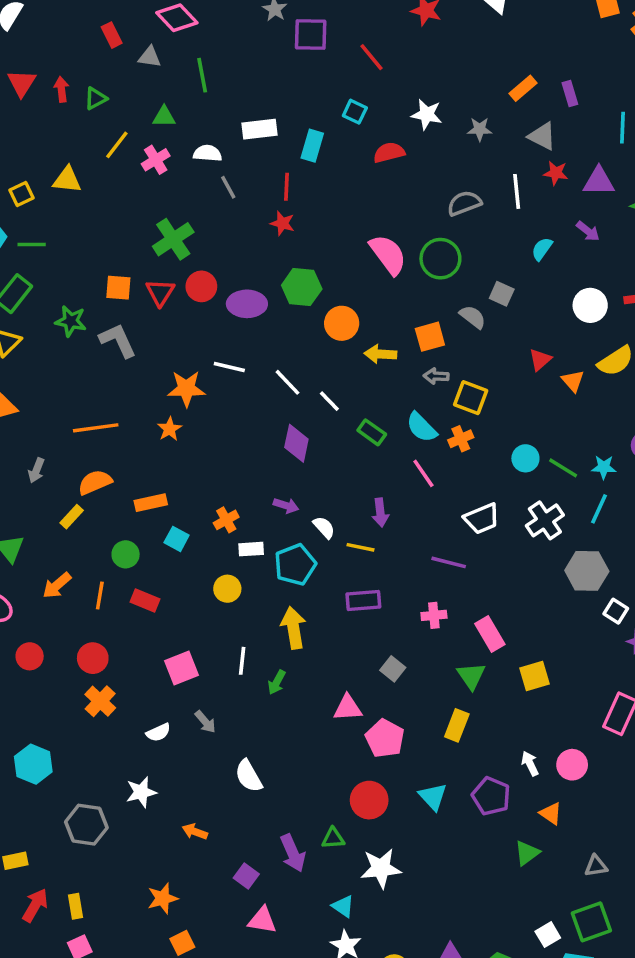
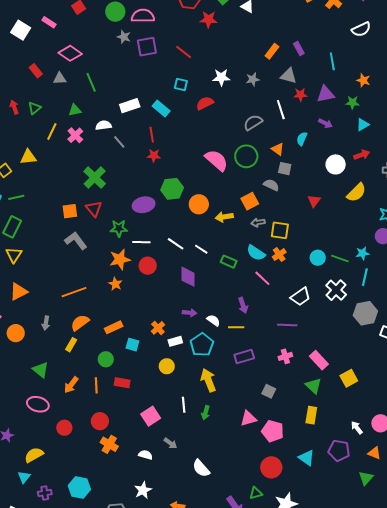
cyan rectangle: (312, 146) -> (161, 109), turned -54
red circle: (201, 286) -> (148, 266), moved
green star: (71, 321) -> (119, 228), moved
orange triangle: (573, 381) -> (278, 149), moved
white semicircle: (158, 732) -> (145, 455), turned -128

